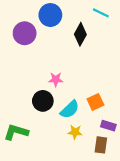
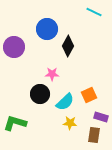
blue circle: (50, 15) -> (47, 29), moved
purple circle: (25, 33) -> (14, 47), moved
black diamond: (80, 34) -> (68, 46), moved

